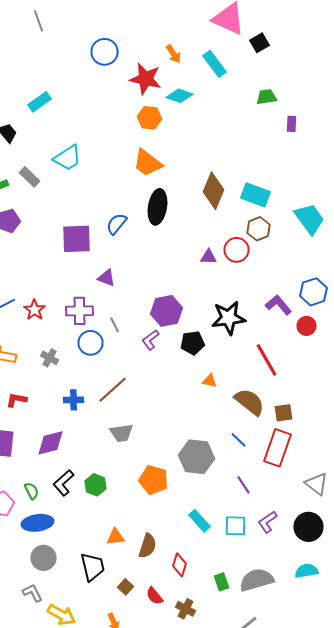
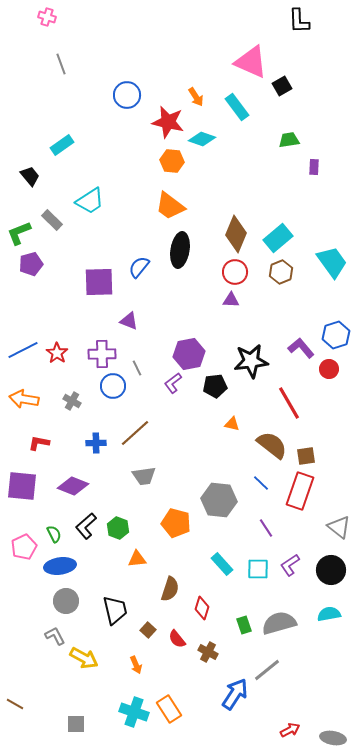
cyan rectangle: (256, 195) -> (278, 238), turned -60
red circle: (236, 250) -> (235, 272), moved
purple diamond: (50, 443) -> (73, 486), turned 36
orange triangle: (116, 537) -> (137, 559), moved

